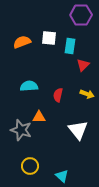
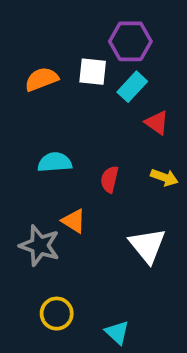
purple hexagon: (81, 15) -> (130, 41), moved
cyan rectangle: (70, 46) -> (132, 87), turned 35
red triangle: (83, 65) -> (157, 123), turned -40
orange triangle: (39, 117) -> (74, 221), turned 32

